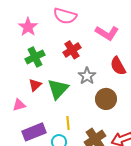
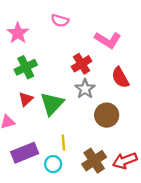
pink semicircle: (65, 16) -> (60, 21), size x0.7
red cross: (72, 50) -> (82, 64), moved

